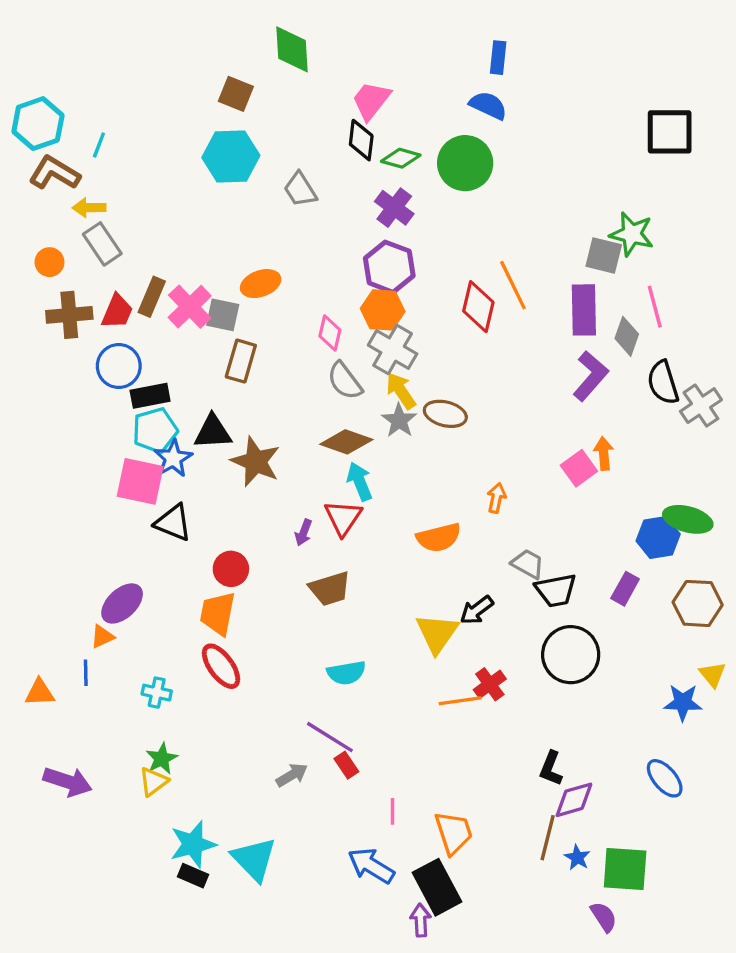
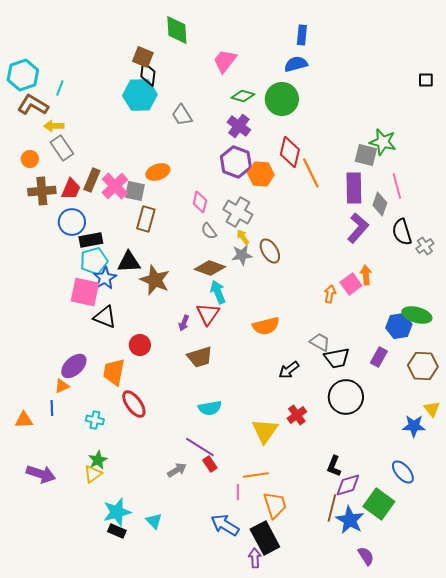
blue semicircle: (488, 105) -> (296, 64), turned -40
black square: (670, 132) -> (426, 80), moved, size x0.5
black diamond: (361, 140) -> (148, 74), moved
red diamond: (478, 307) -> (290, 152), moved
orange hexagon: (383, 310) -> (261, 174), moved
gray semicircle: (345, 381) -> (209, 231), size x0.7
yellow arrow: (401, 391) -> (243, 237), size x0.7
gray cross: (701, 406) -> (425, 246), size x0.7
brown ellipse: (445, 414) -> (270, 251), turned 45
gray star: (399, 420) -> (242, 255), turned 30
orange arrow: (496, 498) -> (330, 294), moved
orange trapezoid: (218, 613) -> (114, 372), moved
yellow triangle: (437, 633) -> (265, 431), moved
orange line: (460, 701) -> (256, 475), moved
blue star: (577, 857) -> (350, 520), size x1.8
cyan triangle: (254, 859) -> (154, 521), size x0.6
green square: (625, 869) -> (379, 504), moved, turned 32

